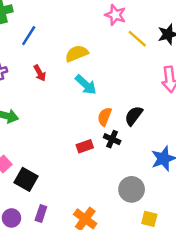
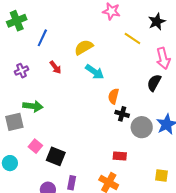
yellow line: (137, 39) -> (132, 38), moved
black semicircle: (134, 116) -> (154, 83), moved
red rectangle: (85, 146) -> (120, 156), moved, turned 32
gray circle: (132, 189) -> (142, 127), moved

